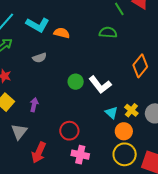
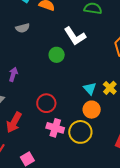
white L-shape: (100, 85) -> (75, 36), moved
orange circle: (124, 131) -> (92, 110), moved
yellow circle: (125, 154) -> (80, 132), moved

